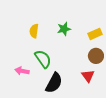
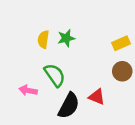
green star: (64, 29) -> (66, 38), moved
red triangle: (88, 76) -> (97, 97), moved, turned -32

